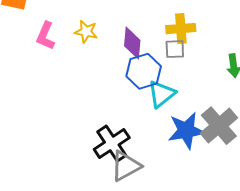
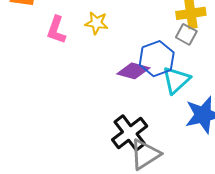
purple diamond: (132, 43) -> (133, 71), moved, turned -76
gray square: (175, 49) -> (186, 34), turned 35

